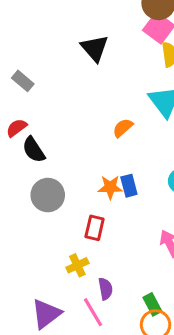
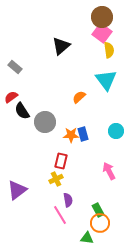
black triangle: (95, 48) -> (61, 46), turned 30
gray circle: (48, 195) -> (45, 122), moved
yellow cross: (77, 265) -> (56, 179), moved
purple triangle: (46, 314) -> (17, 190), moved

